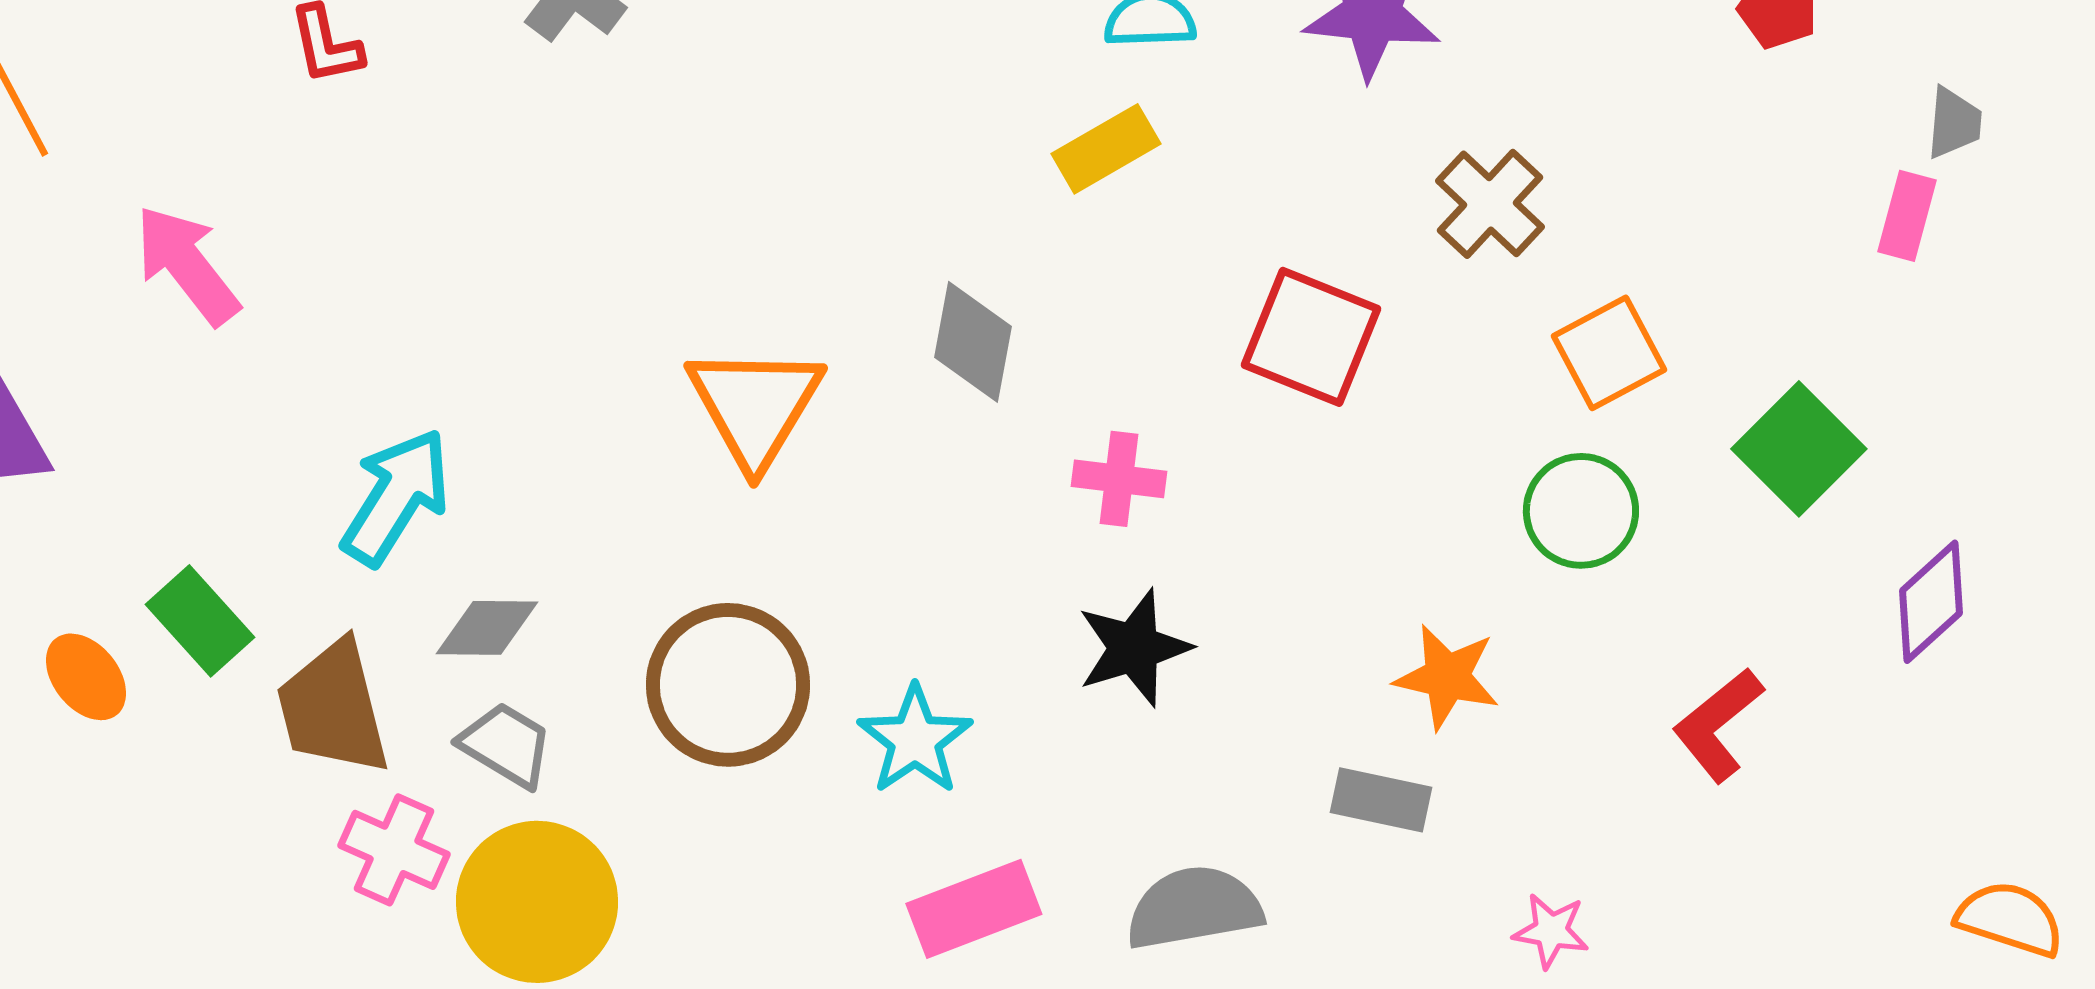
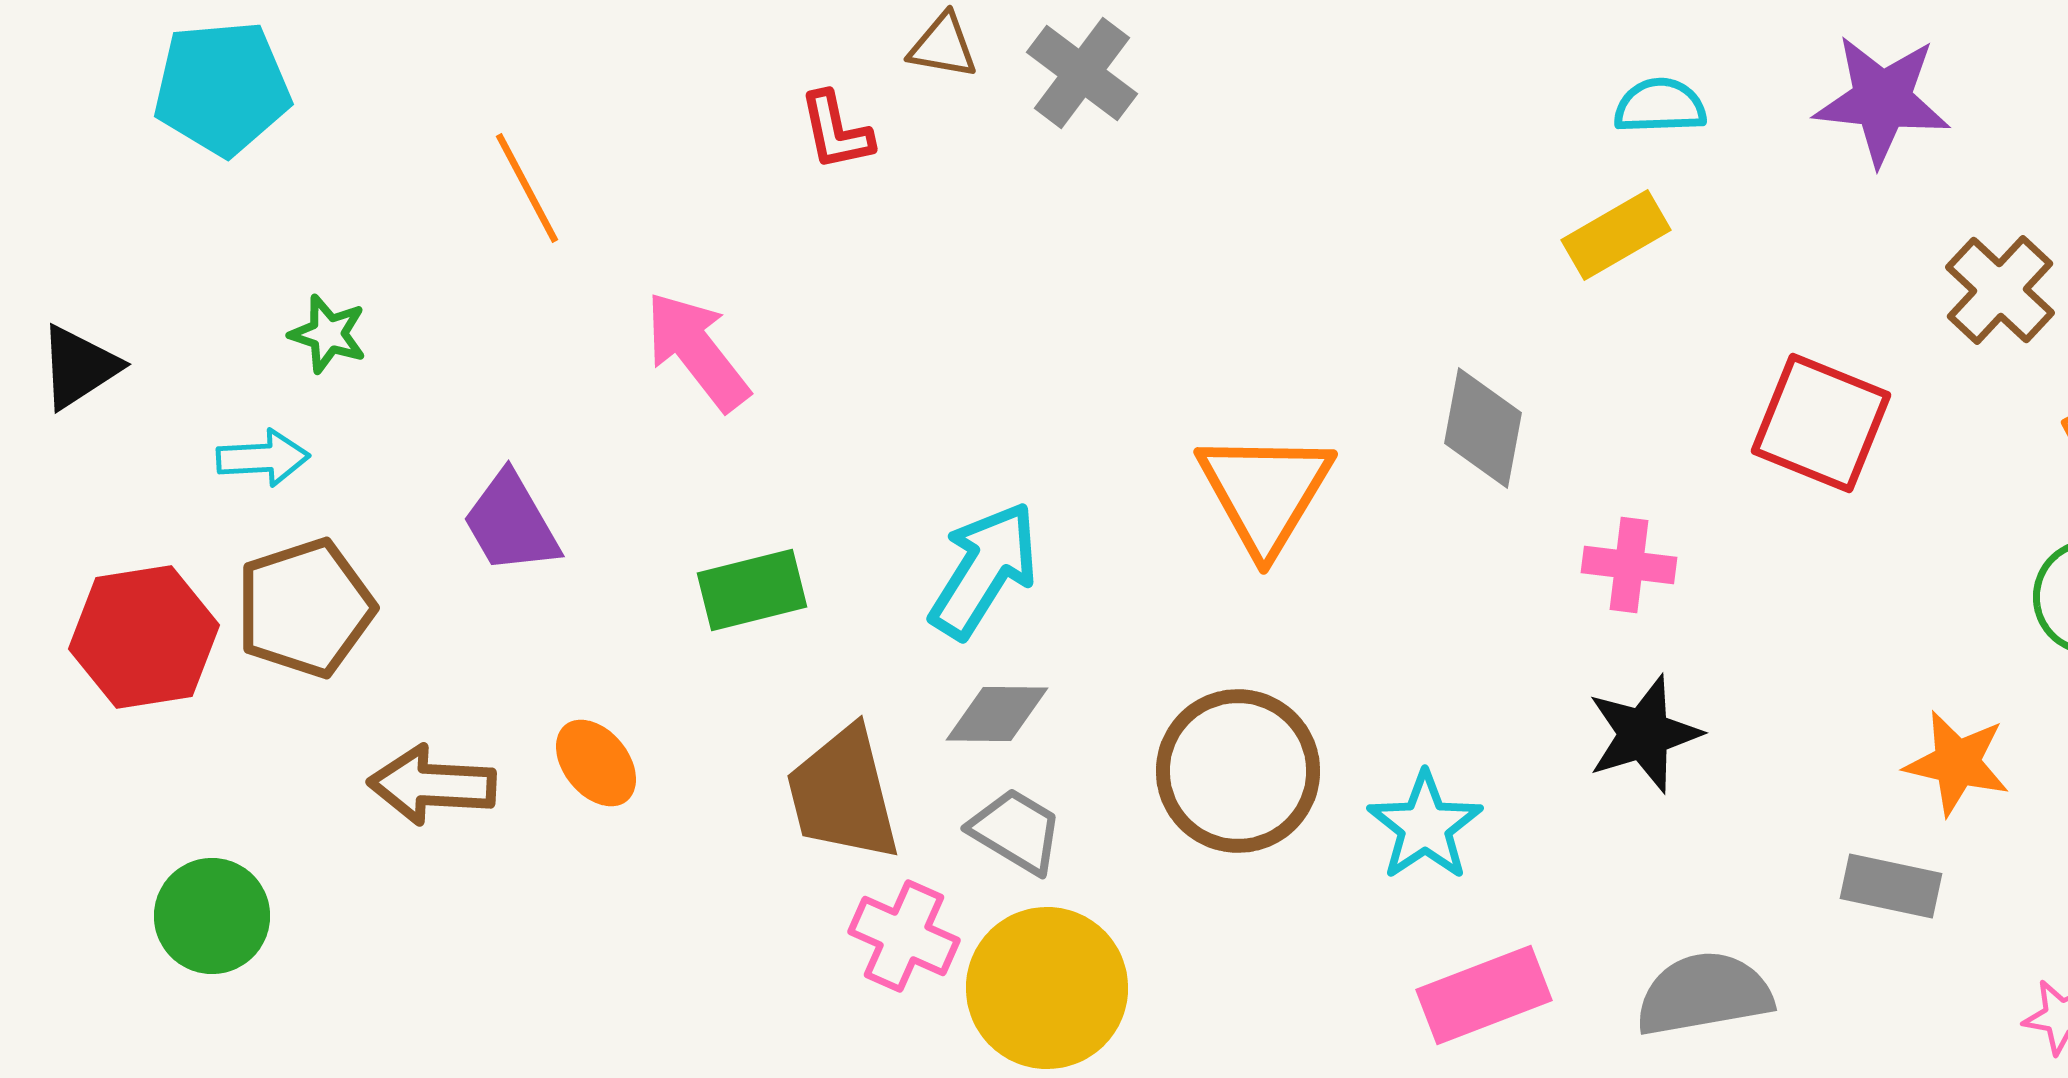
cyan arrow: (396, 497) -> (984, 570), moved
green rectangle: (200, 621) -> (752, 590), moved, turned -62

